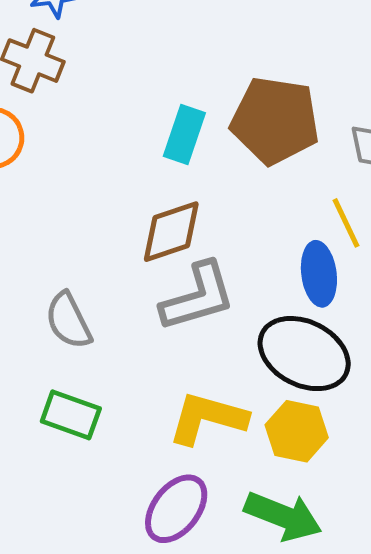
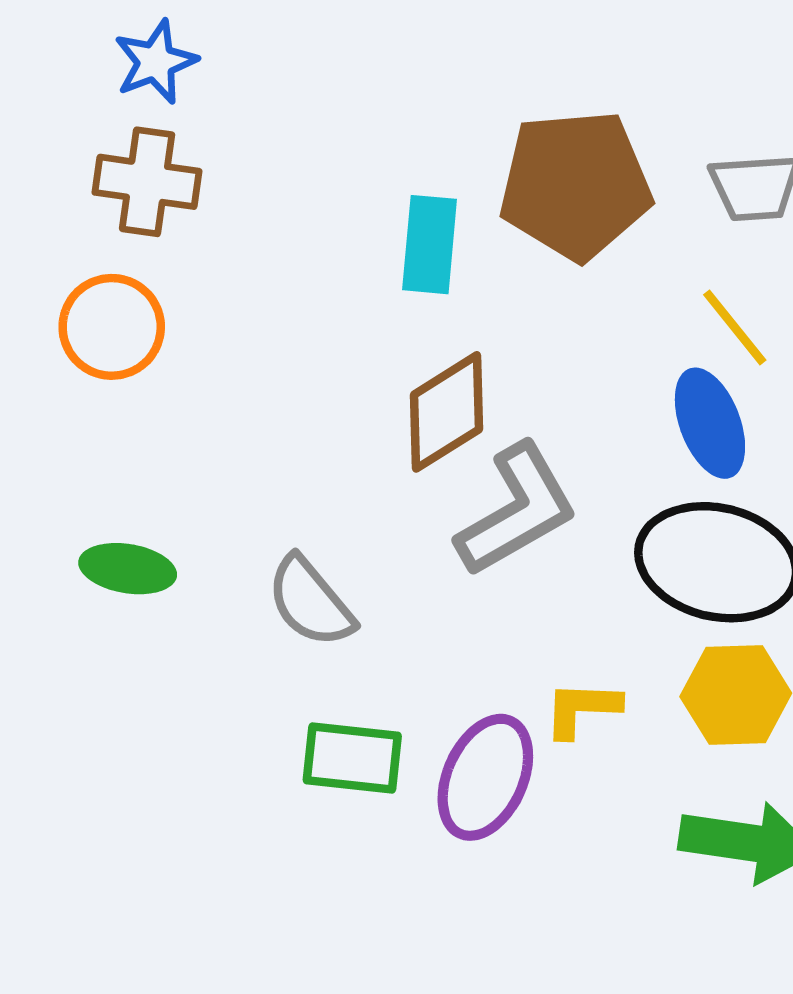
yellow L-shape: (208, 418) -> (582, 709), size x0.6
purple ellipse: (176, 509) -> (485, 777), moved

